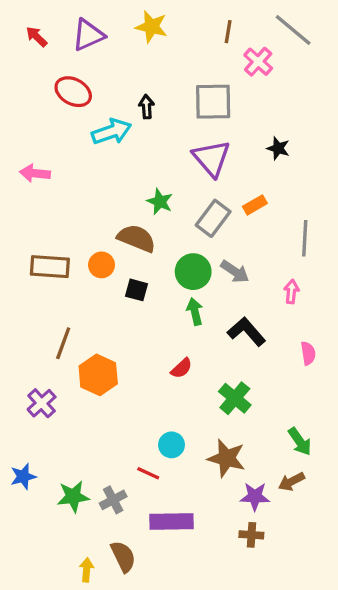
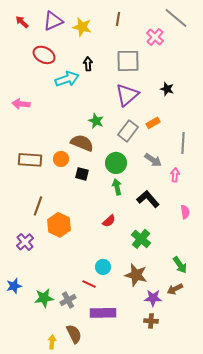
yellow star: (152, 27) -> (82, 27), moved
brown line: (228, 32) -> (118, 19), moved
purple triangle: (211, 158) -> (127, 95), turned 30
gray arrow: (235, 272) -> (153, 160), moved

